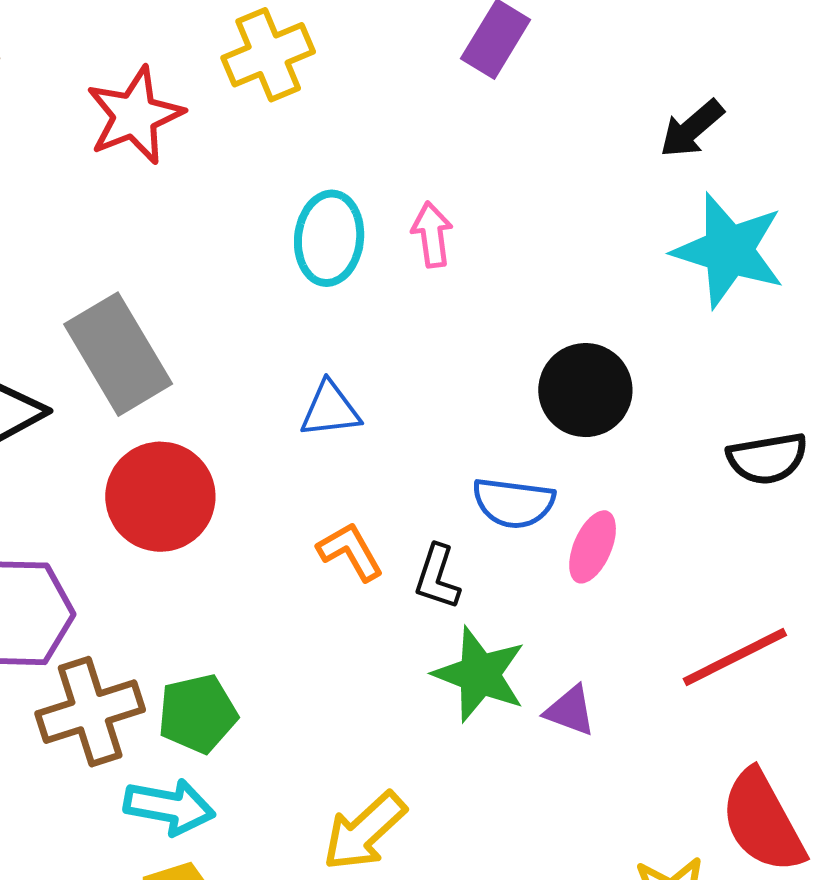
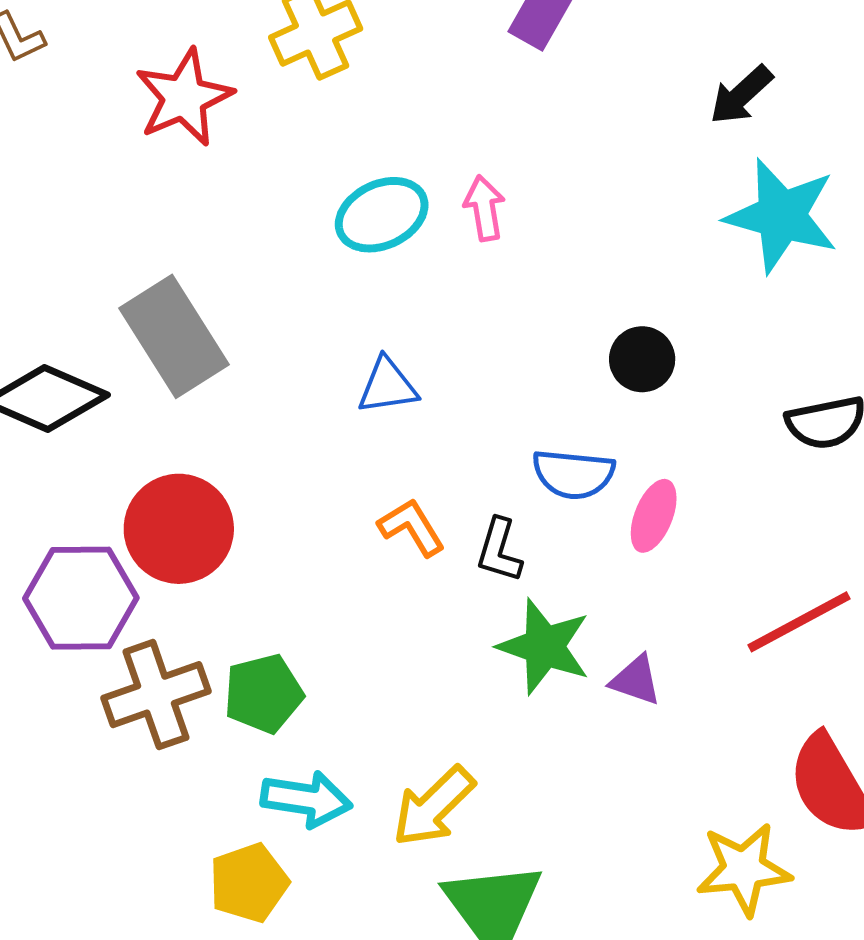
cyan ellipse: (329, 238) -> (382, 215), turned 60
black circle: (585, 390) -> (642, 359), size x0.7
red circle: (160, 497) -> (179, 529), moved
cyan arrow: (169, 807) -> (306, 799), moved

